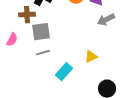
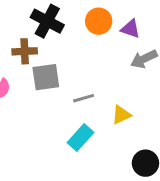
gray line: (43, 53) -> (84, 98), moved

